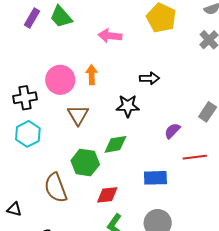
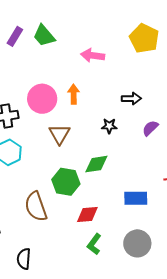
black star: (128, 106) -> (109, 126), size x0.7
purple semicircle: (172, 131) -> (150, 128), moved

